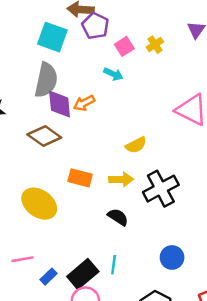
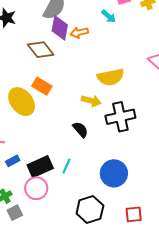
yellow semicircle: (136, 145) -> (111, 77), size x1.5
orange rectangle: (80, 178) -> (42, 86), moved
blue circle: (172, 257) -> (114, 173), size x1.4

